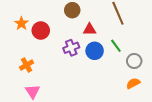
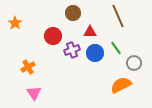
orange star: (21, 23) -> (15, 23), moved
red circle: (41, 30) -> (53, 36), moved
orange semicircle: (133, 83) -> (121, 85), moved, size x1.5

